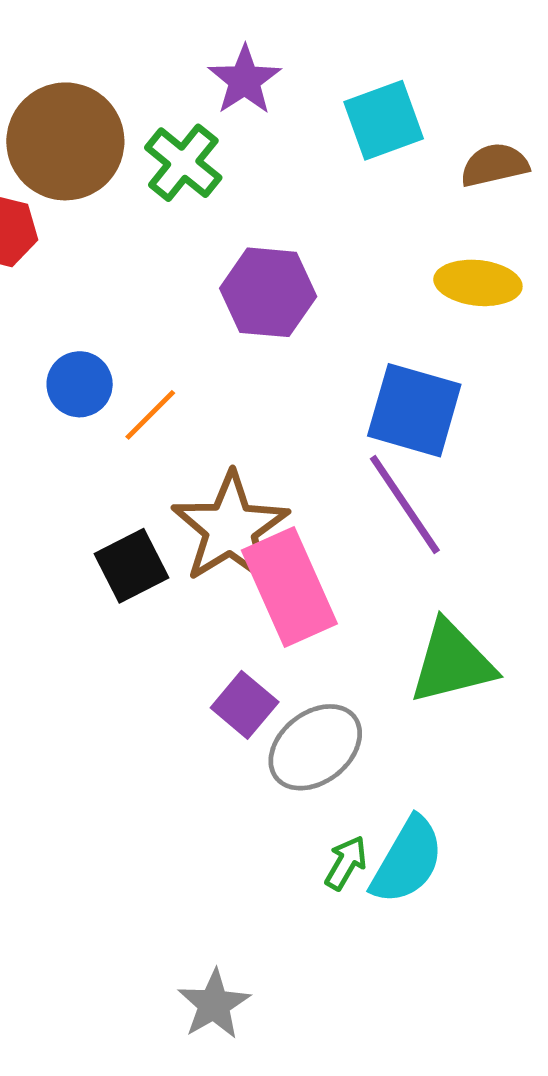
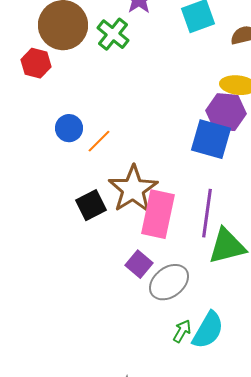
purple hexagon: (268, 292) -> (226, 112), moved
purple line: (405, 504) -> (207, 213), moved, turned 42
pink rectangle: (289, 587) -> (158, 214), turned 36

